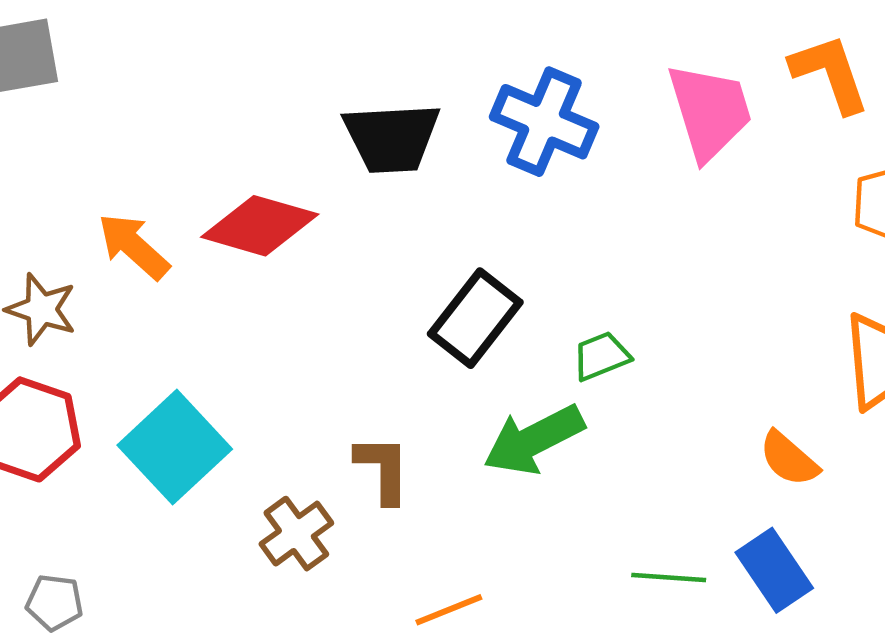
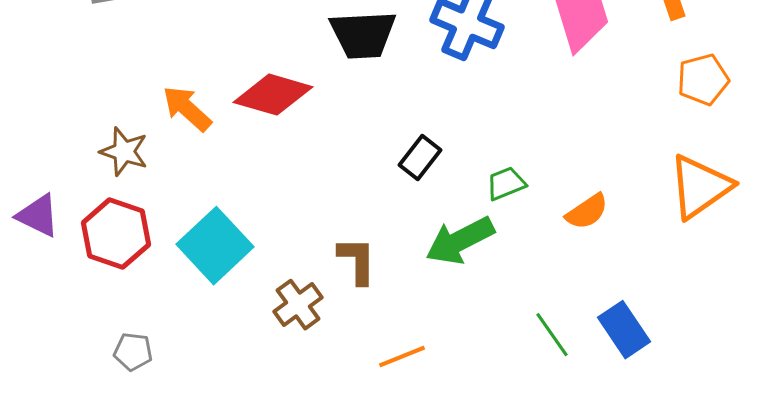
black rectangle: (475, 318) -> (420, 158), size x0.7
orange semicircle: (789, 459) -> (587, 212), moved, turned -75
green line: (669, 578) -> (552, 335), turned 51

